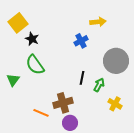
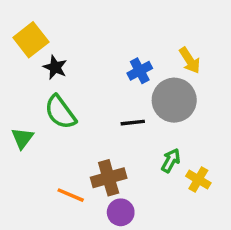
yellow arrow: (98, 22) -> (190, 60), moved, turned 63
gray circle: (116, 61) -> (174, 100), moved
black line: (82, 78) -> (133, 123), moved, turned 72
green arrow: (99, 85) -> (171, 161), moved

